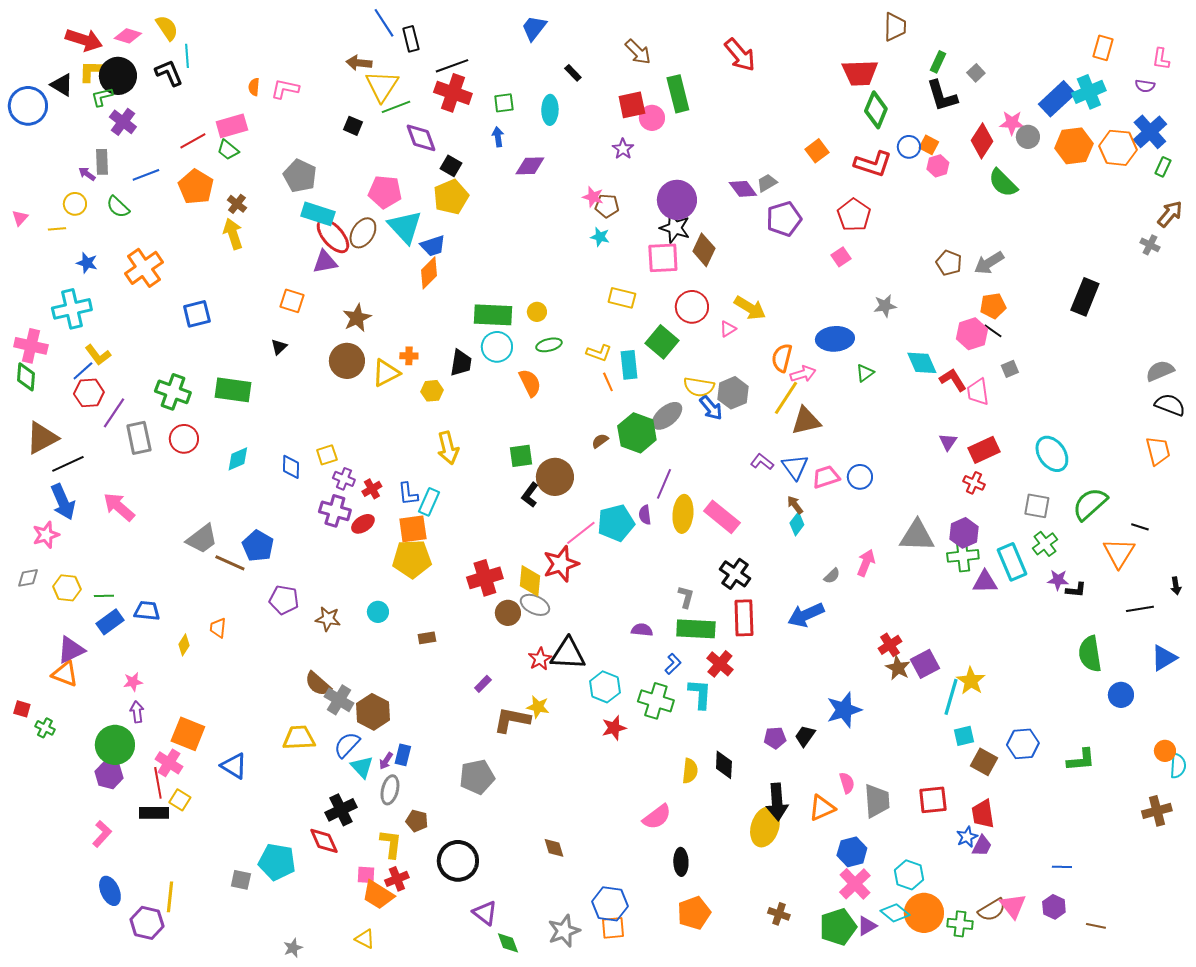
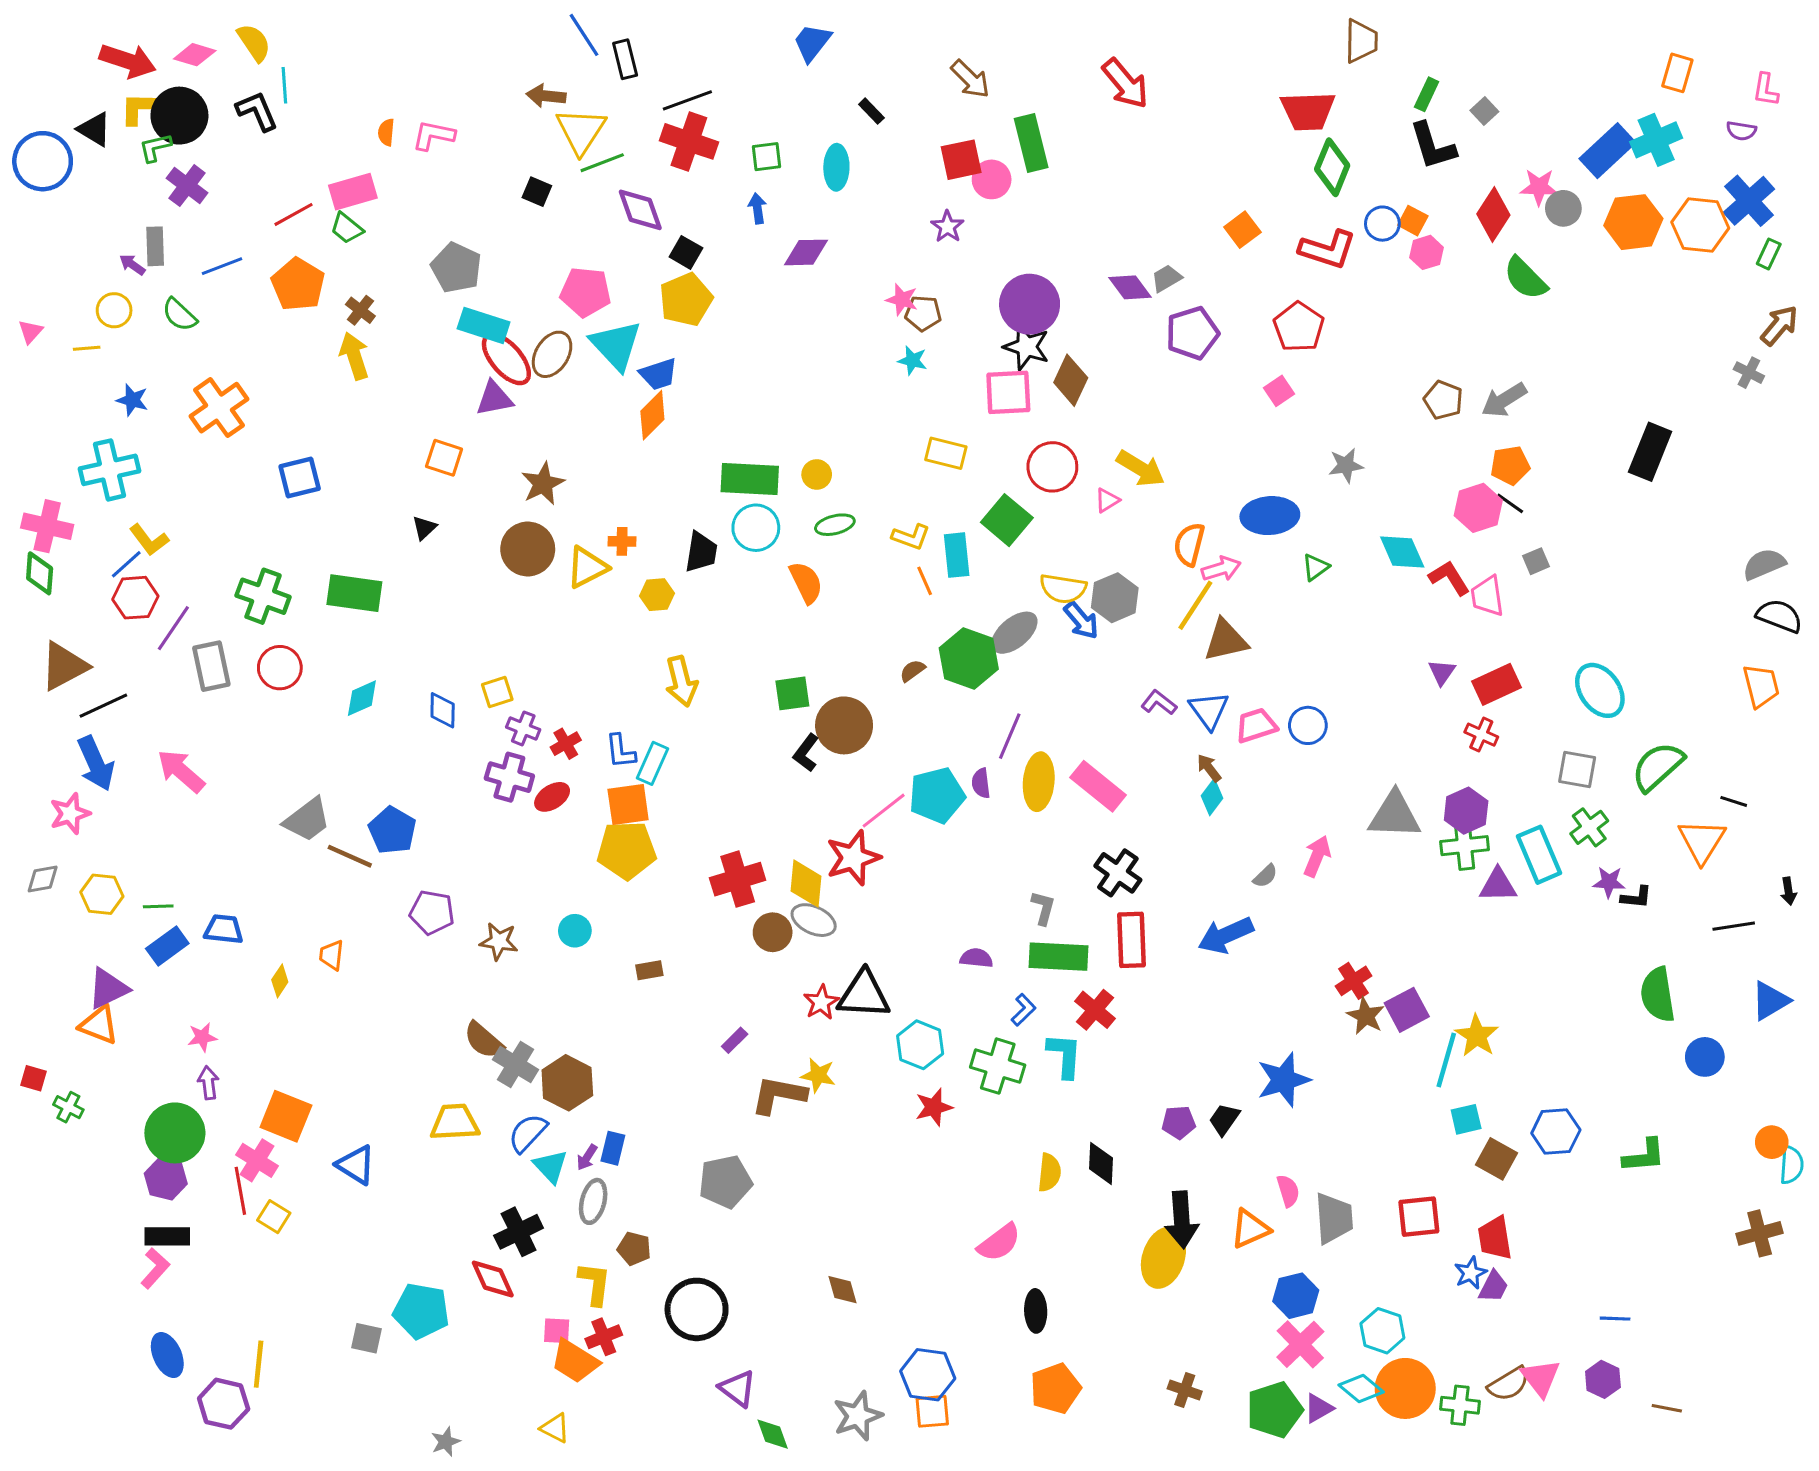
black rectangle: (154, 813) -> (167, 1236), moved

